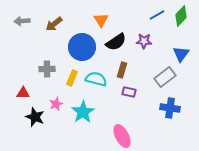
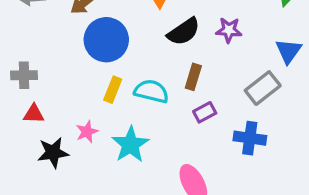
blue circle: (82, 47) -> (106, 40), moved
gray cross: (47, 69) -> (24, 75), moved
purple rectangle: (129, 92) -> (205, 112), turned -40
blue cross: (170, 108) -> (250, 138), moved
black star: (35, 117) -> (53, 153), turned -30

